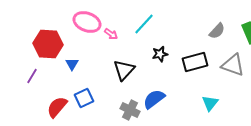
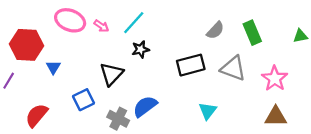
pink arrow: (111, 34) -> (101, 26), moved
black star: (160, 54) -> (141, 49), moved
blue square: (84, 98) -> (84, 100), moved

